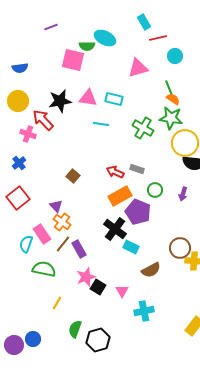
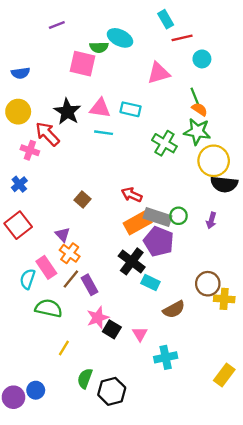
black star: (60, 101) -> (67, 112), turned -30
cyan line: (101, 124) -> (104, 133), moved
gray rectangle: (137, 169) -> (157, 217), moved, size x1.6

